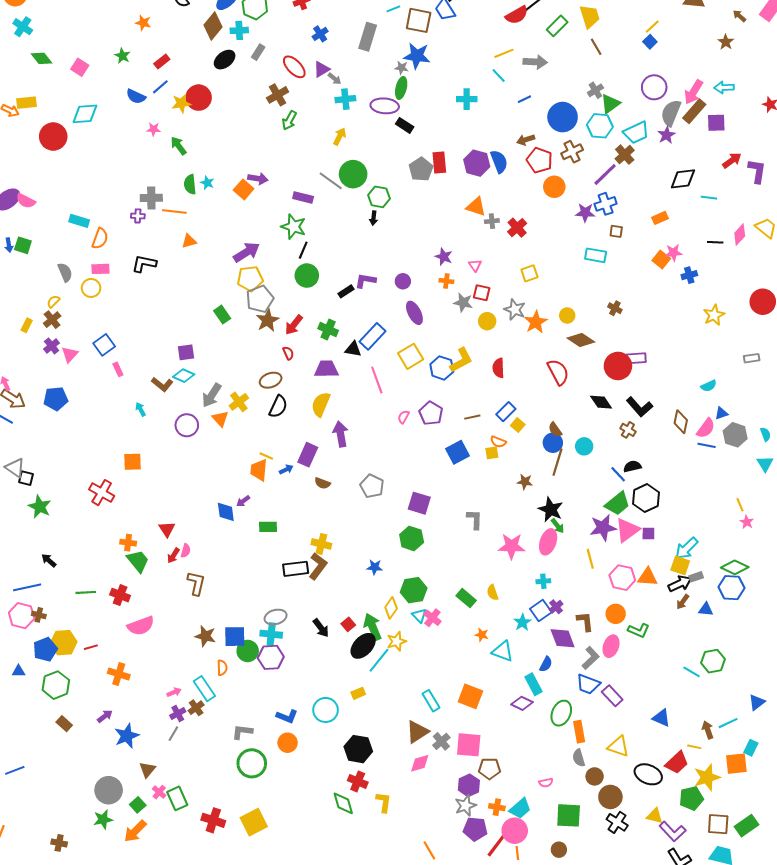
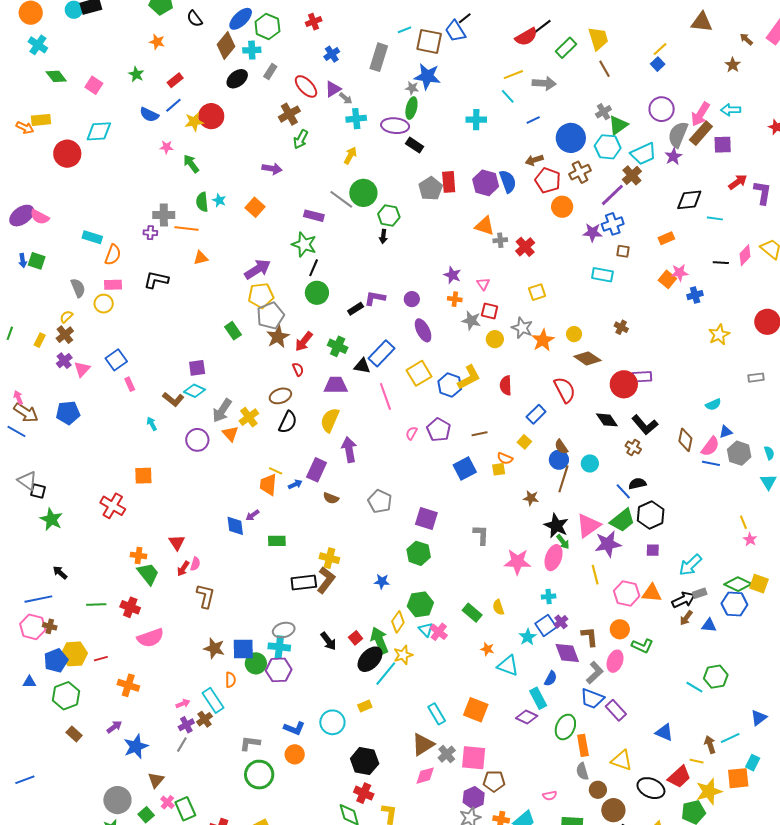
purple arrow: (258, 179) -> (272, 169), moved
blue rectangle: (506, 412) -> (536, 414), moved
pink triangle: (627, 530) -> (588, 525), moved
yellow square: (680, 565) -> (759, 584), moved

